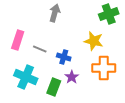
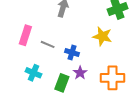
orange cross: (104, 68) -> (112, 78), moved
cyan cross: (26, 77) -> (33, 73), size x0.7

